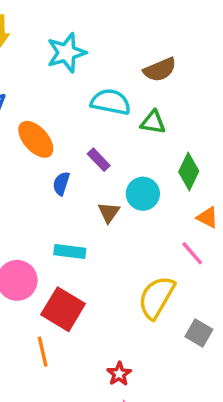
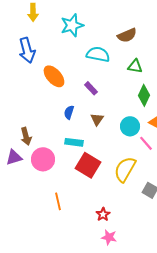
green triangle: (153, 122) -> (135, 66), moved
blue semicircle: (61, 183) -> (69, 112), moved
cyan circle: (143, 194) -> (130, 126), moved
red square: (63, 309) -> (88, 165), moved

